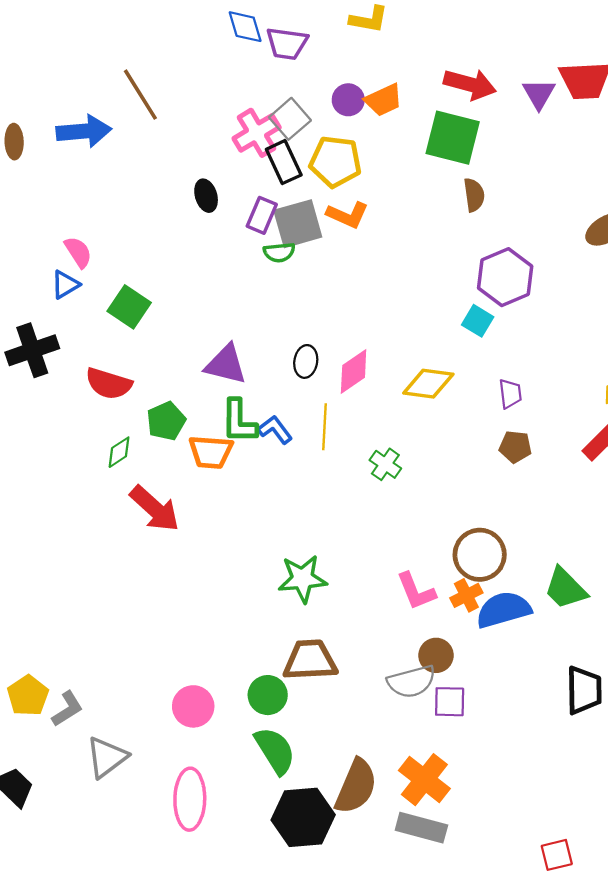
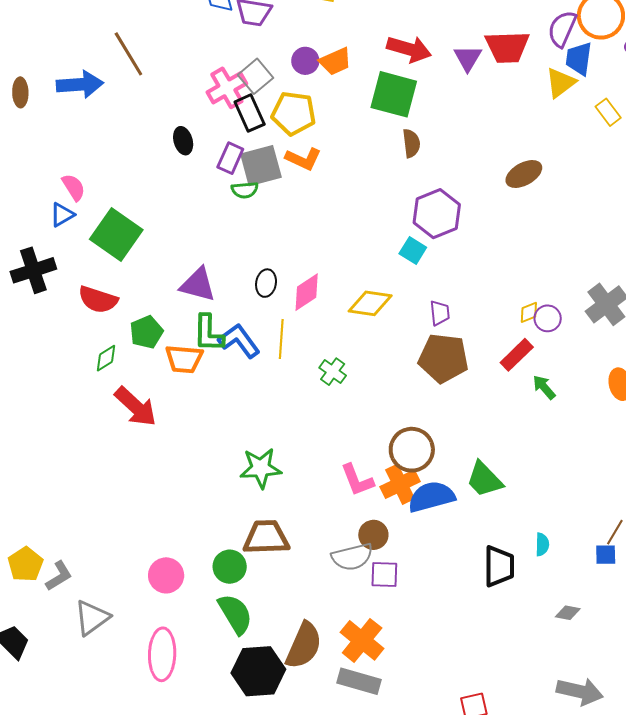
green square: (129, 307) -> (116, 234), size x1.4
blue L-shape: (275, 430) -> (239, 341), size x1.4
brown pentagon: (515, 447) -> (443, 358), size x1.8
orange cross: (466, 595) -> (400, 484), size x1.4

